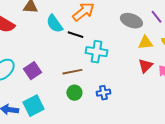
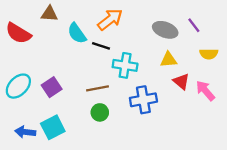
yellow triangle: (145, 43) -> (169, 60), moved
red triangle: (145, 66) -> (181, 81), turned -35
blue cross: (103, 93) -> (143, 100), moved, size x1.6

